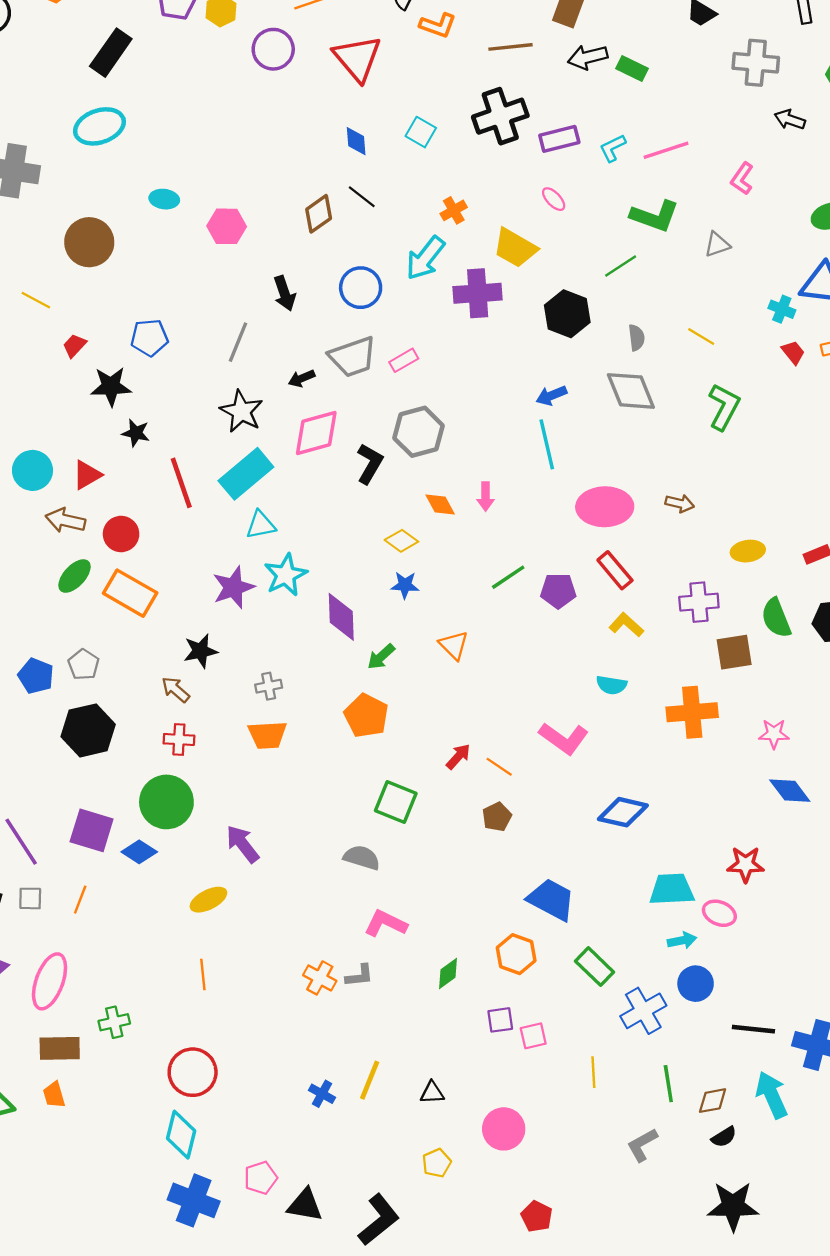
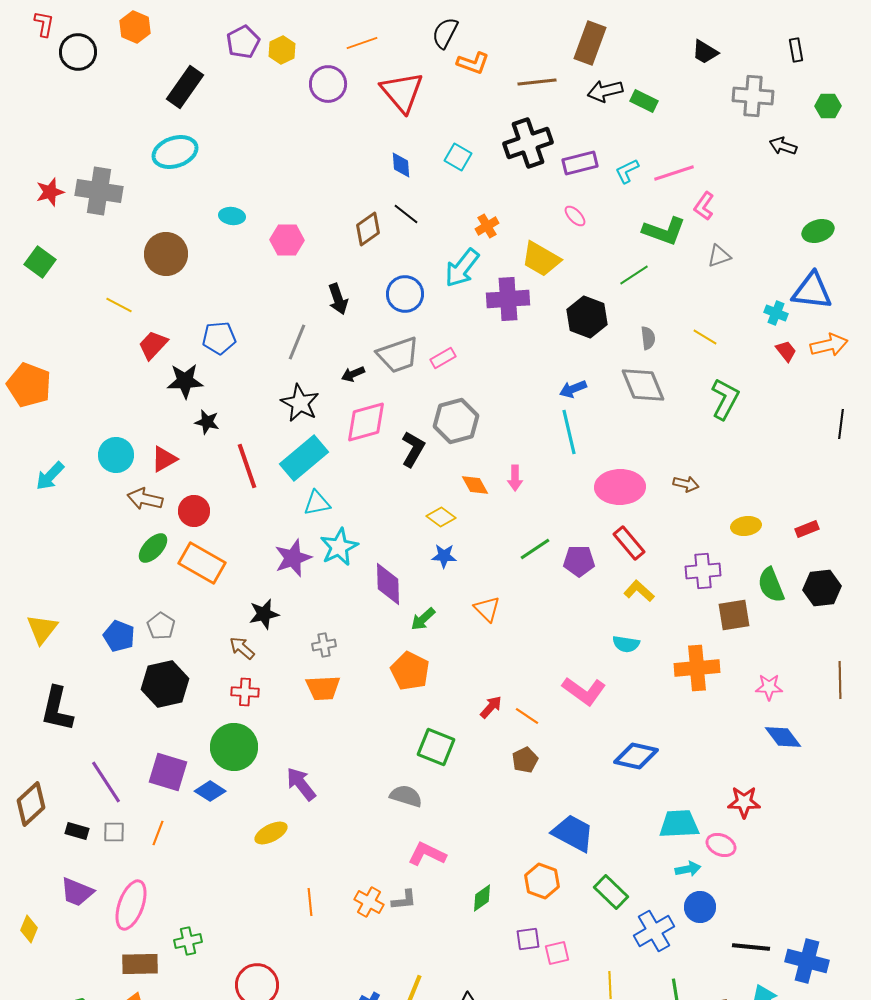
pink L-shape: (742, 179) -> (704, 206), moved
red trapezoid: (74, 346) -> (153, 345), size x1.4
orange line: (203, 975) -> (310, 902), moved

